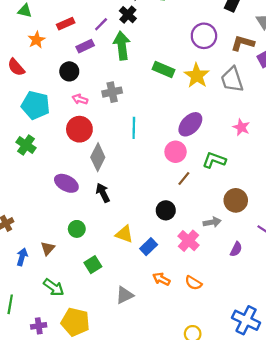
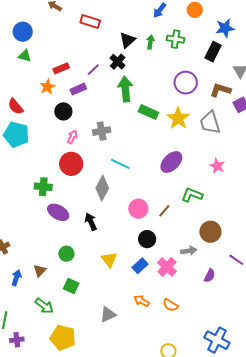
orange star: (37, 40) -> (47, 87), moved
green arrow: (122, 46) -> (125, 89), moved
pink arrow: (80, 99) -> (72, 137), turned 96
cyan pentagon: (35, 105) -> (16, 135), moved
cyan line: (134, 128) -> (120, 164), turned -66
green cross: (26, 145) -> (43, 187), moved, turned -30
pink circle: (176, 152) -> (138, 209), moved
gray diamond: (98, 157) -> (102, 188), moved
yellow triangle: (124, 234) -> (109, 260), turned 30
blue rectangle: (149, 247) -> (140, 266), moved
green square: (93, 265) -> (71, 286), moved, turned -35
purple cross: (39, 326) -> (17, 340), moved

